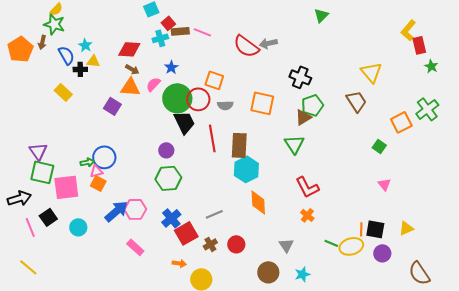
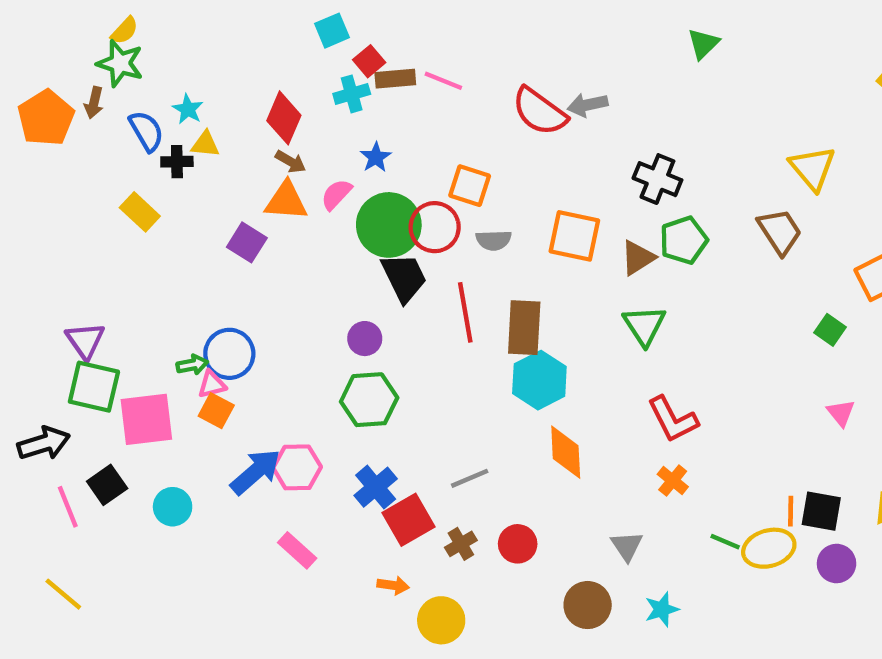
red diamond: (129, 49) -> (284, 118), turned -70
brown triangle: (303, 117) -> (638, 258), moved

